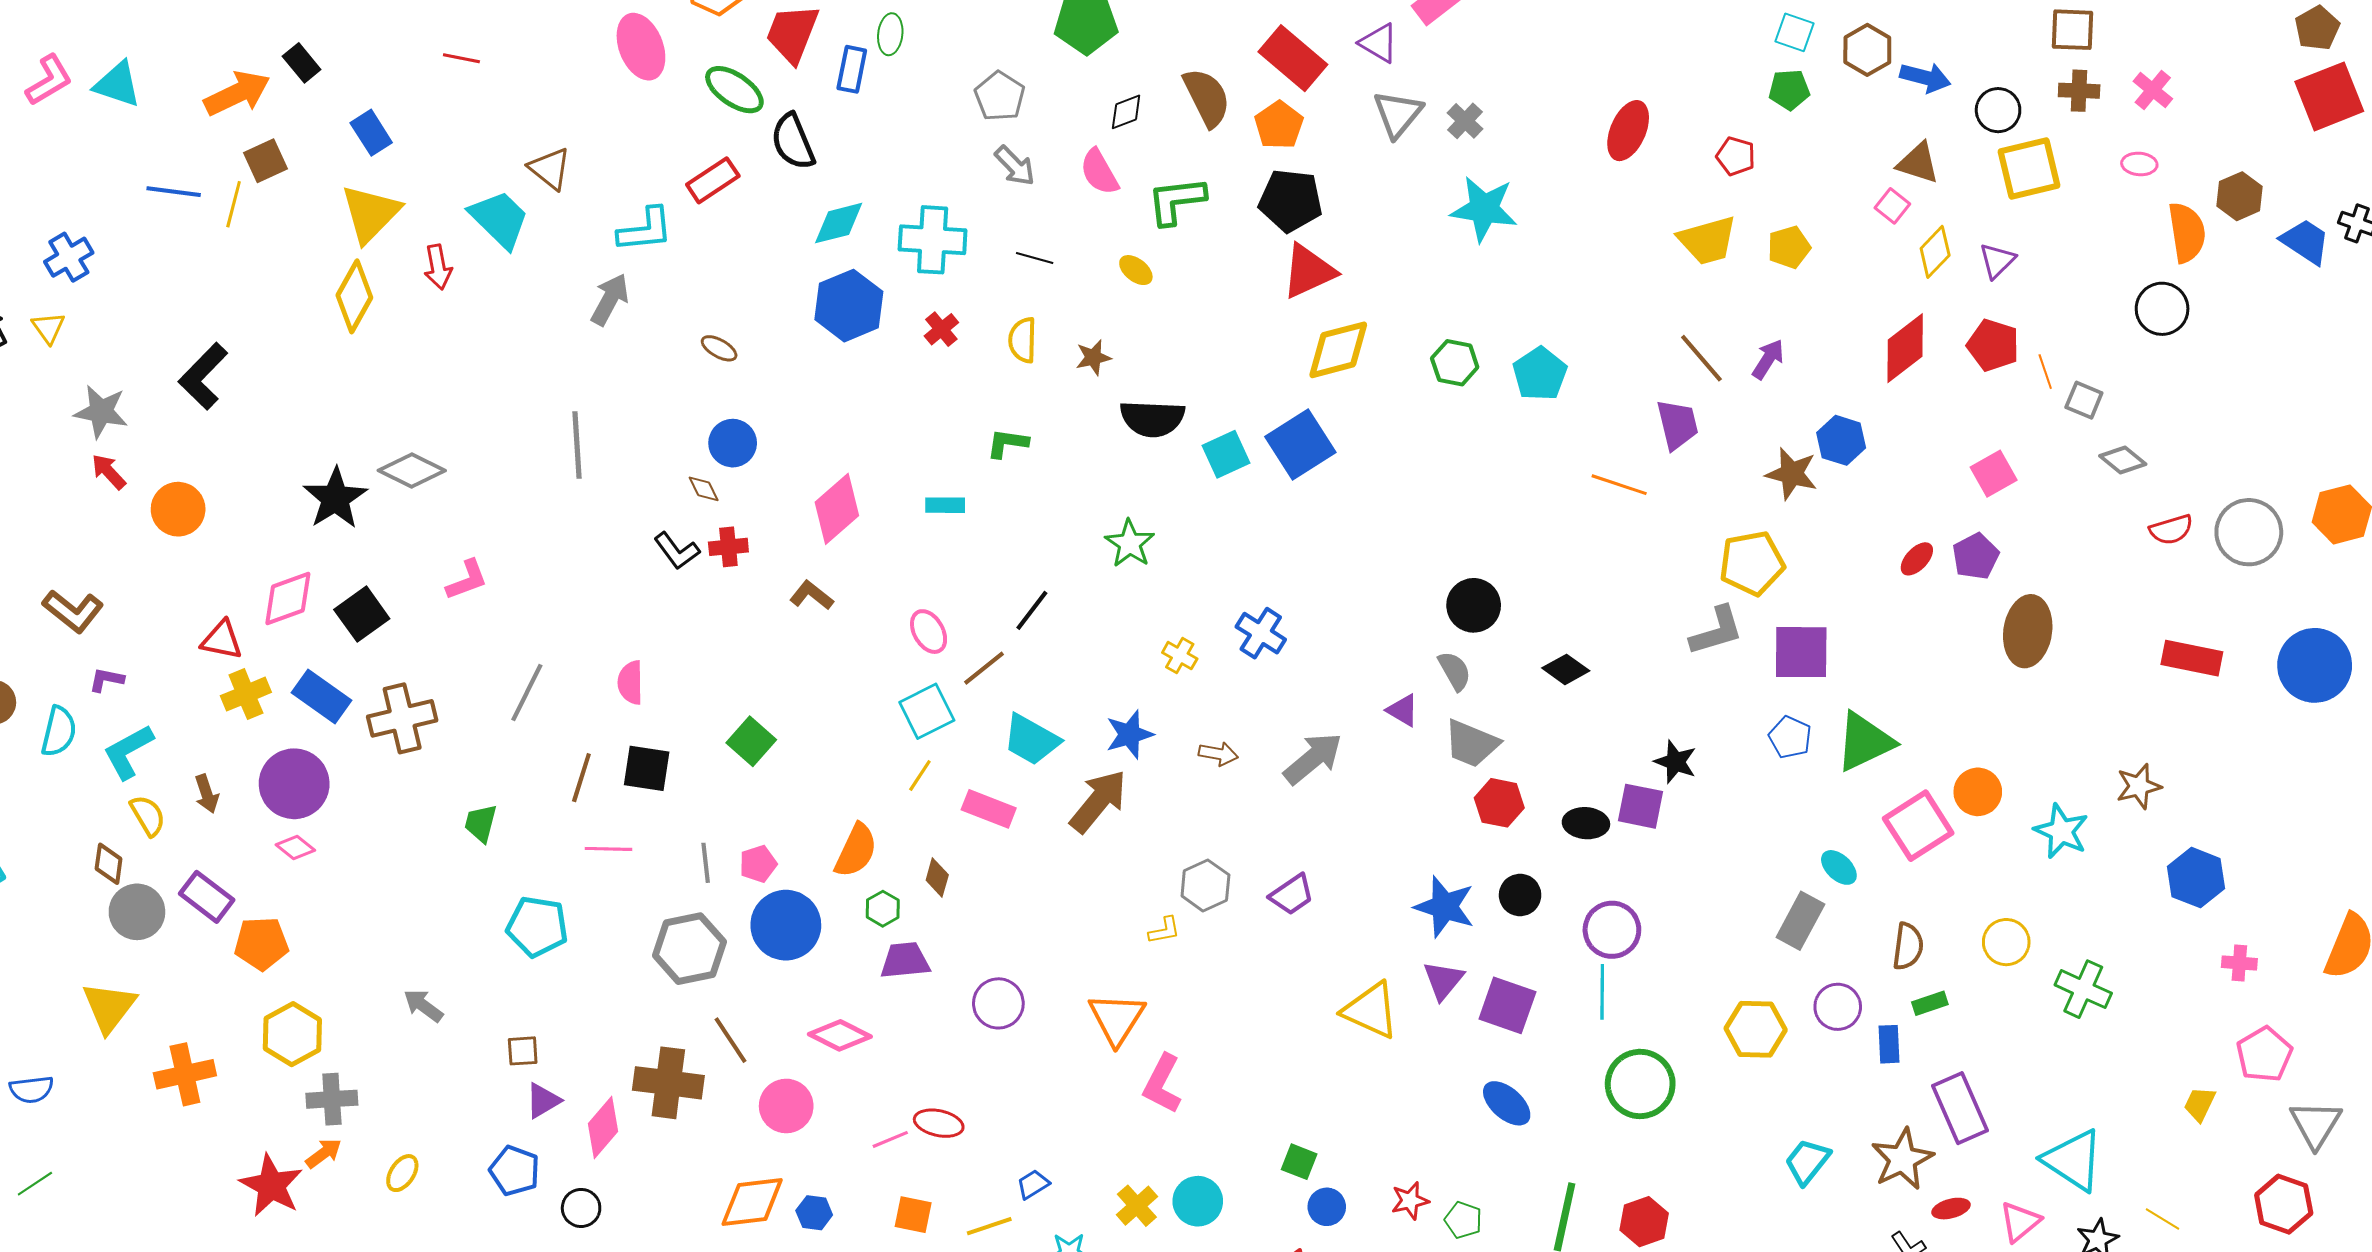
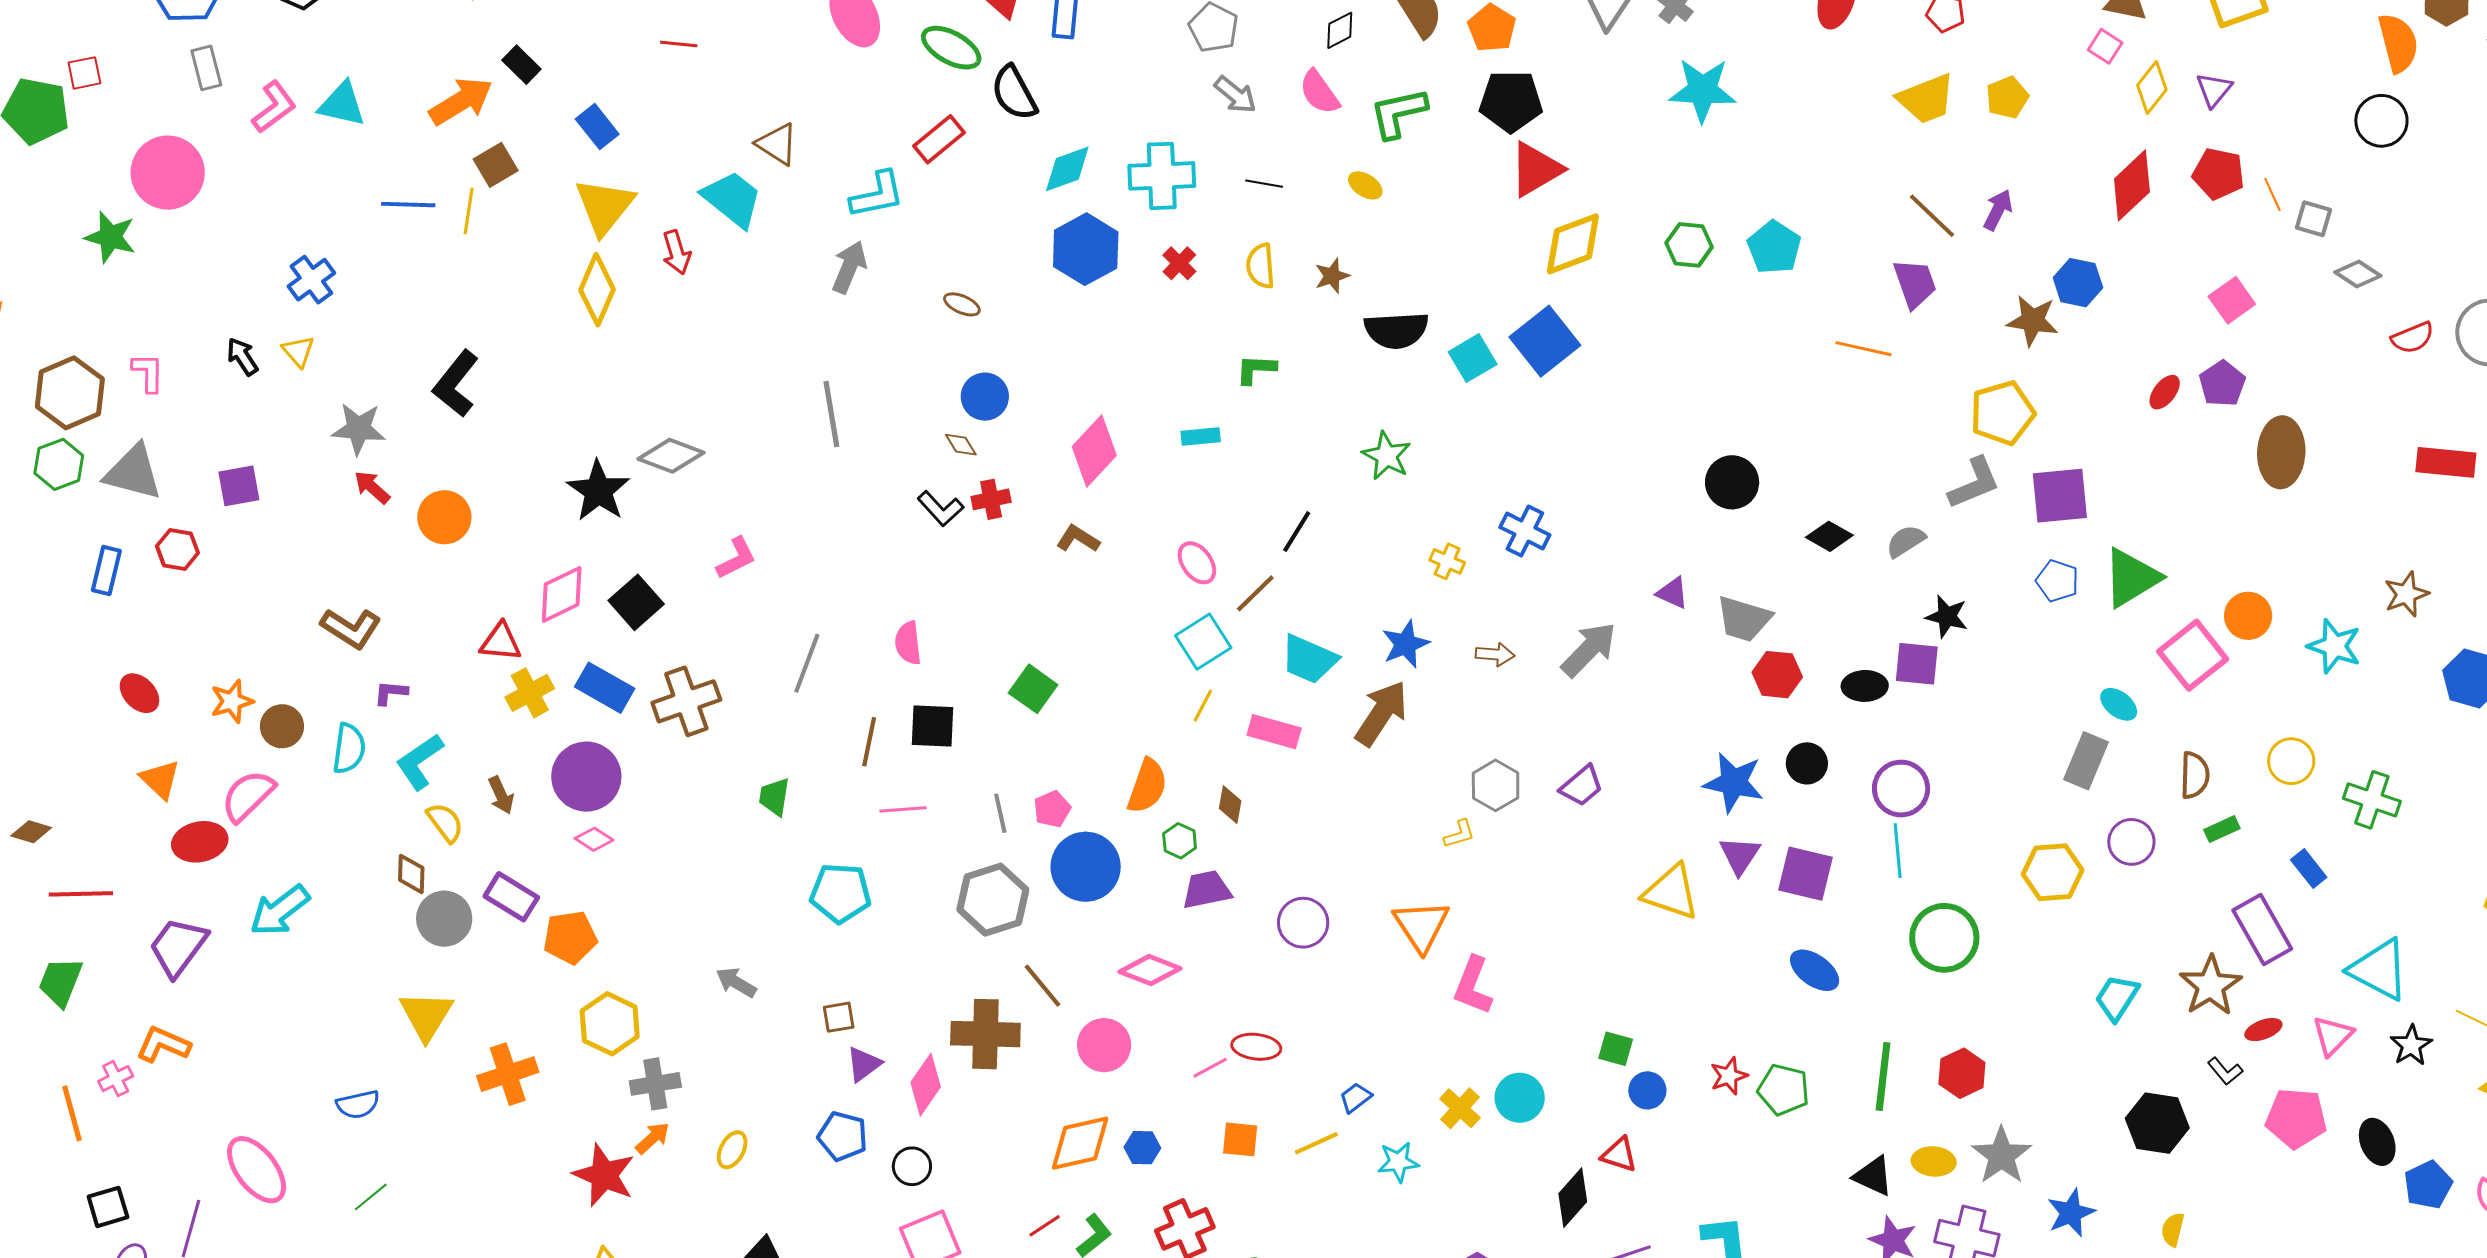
gray semicircle: (1455, 671) -> (1906, 541), moved, turned -87
blue rectangle: (1889, 1044) -> (2309, 869), moved, turned -30
green pentagon: (1463, 1220) -> (1784, 1090), size x1.4

